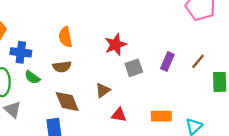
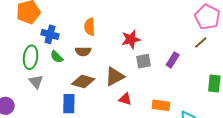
brown line: (198, 61) -> (201, 43), moved
brown triangle: (103, 90) -> (115, 76), size x1.5
brown diamond: (67, 102) -> (83, 81), turned -60

